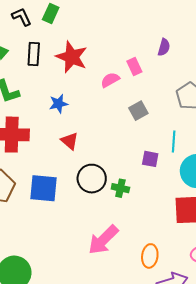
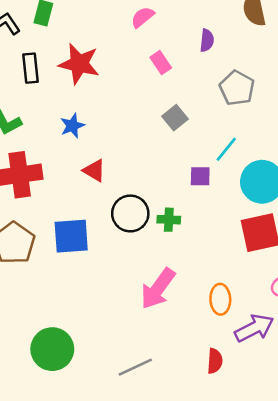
purple semicircle: (164, 47) -> (207, 40), moved
pink semicircle: (110, 80) -> (143, 17), moved
cyan line: (174, 141) -> (226, 149), turned 45

